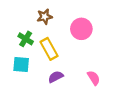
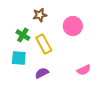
purple semicircle: (56, 77) -> (42, 73), moved
pink semicircle: (94, 78) -> (84, 70), turned 96

